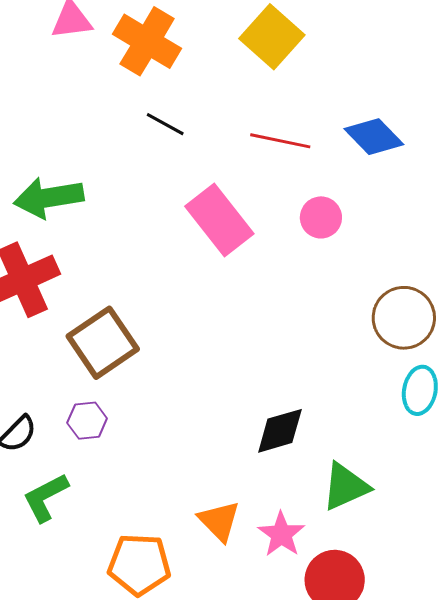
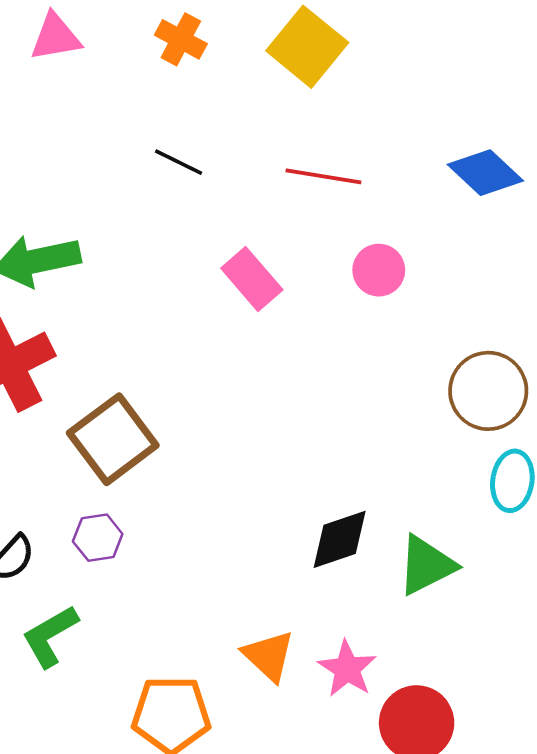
orange cross: (147, 41) -> (181, 39), moved, size x0.6
blue diamond: (374, 137) -> (485, 173), moved
pink rectangle: (219, 220) -> (252, 279), size x0.7
green triangle: (346, 486) -> (426, 565), moved

